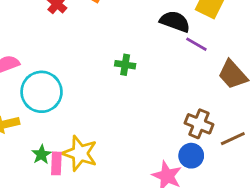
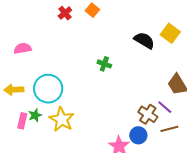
purple line: (196, 44) -> (165, 107), moved
cyan circle: (42, 92) -> (48, 89), moved
pink rectangle: (56, 163) -> (22, 121), moved

